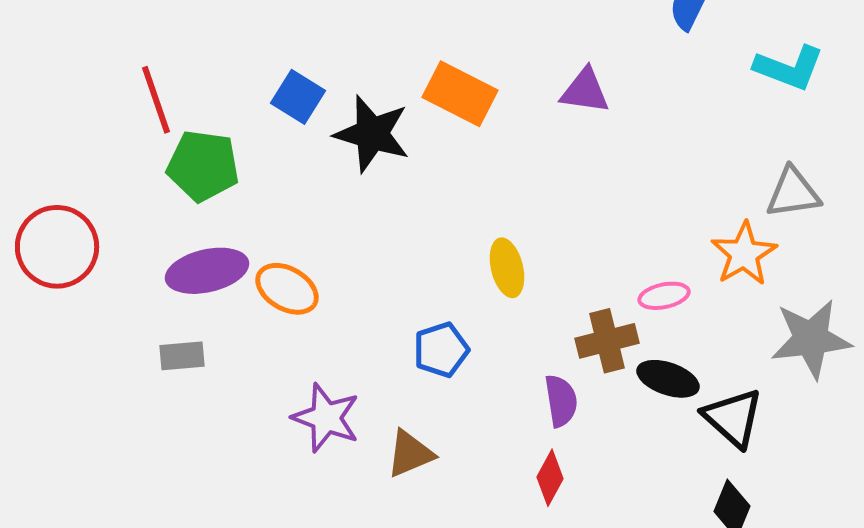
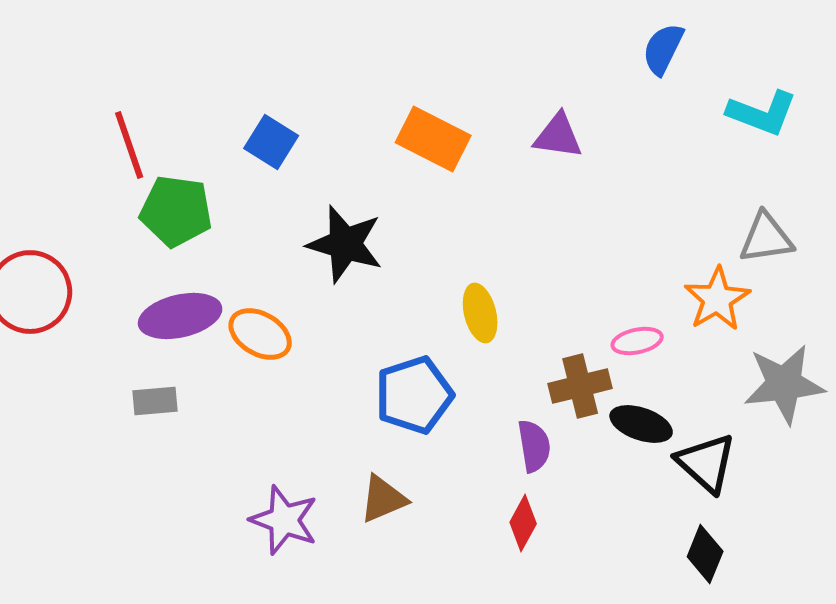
black star: (372, 134) -> (345, 244), moved
blue pentagon: (441, 350) -> (414, 395), size x1.4
purple star: (326, 418) -> (284, 520), moved

